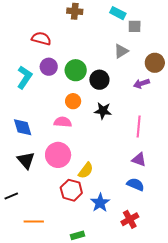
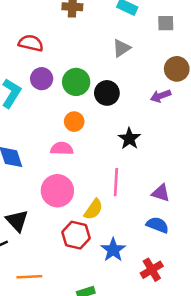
gray square: (135, 26) -> (166, 23), moved
gray triangle: (121, 51) -> (122, 48), moved
black star: (103, 111) -> (129, 139), moved, turned 30
pink line: (139, 126) -> (116, 182), moved
black triangle: (26, 160) -> (17, 221), moved

